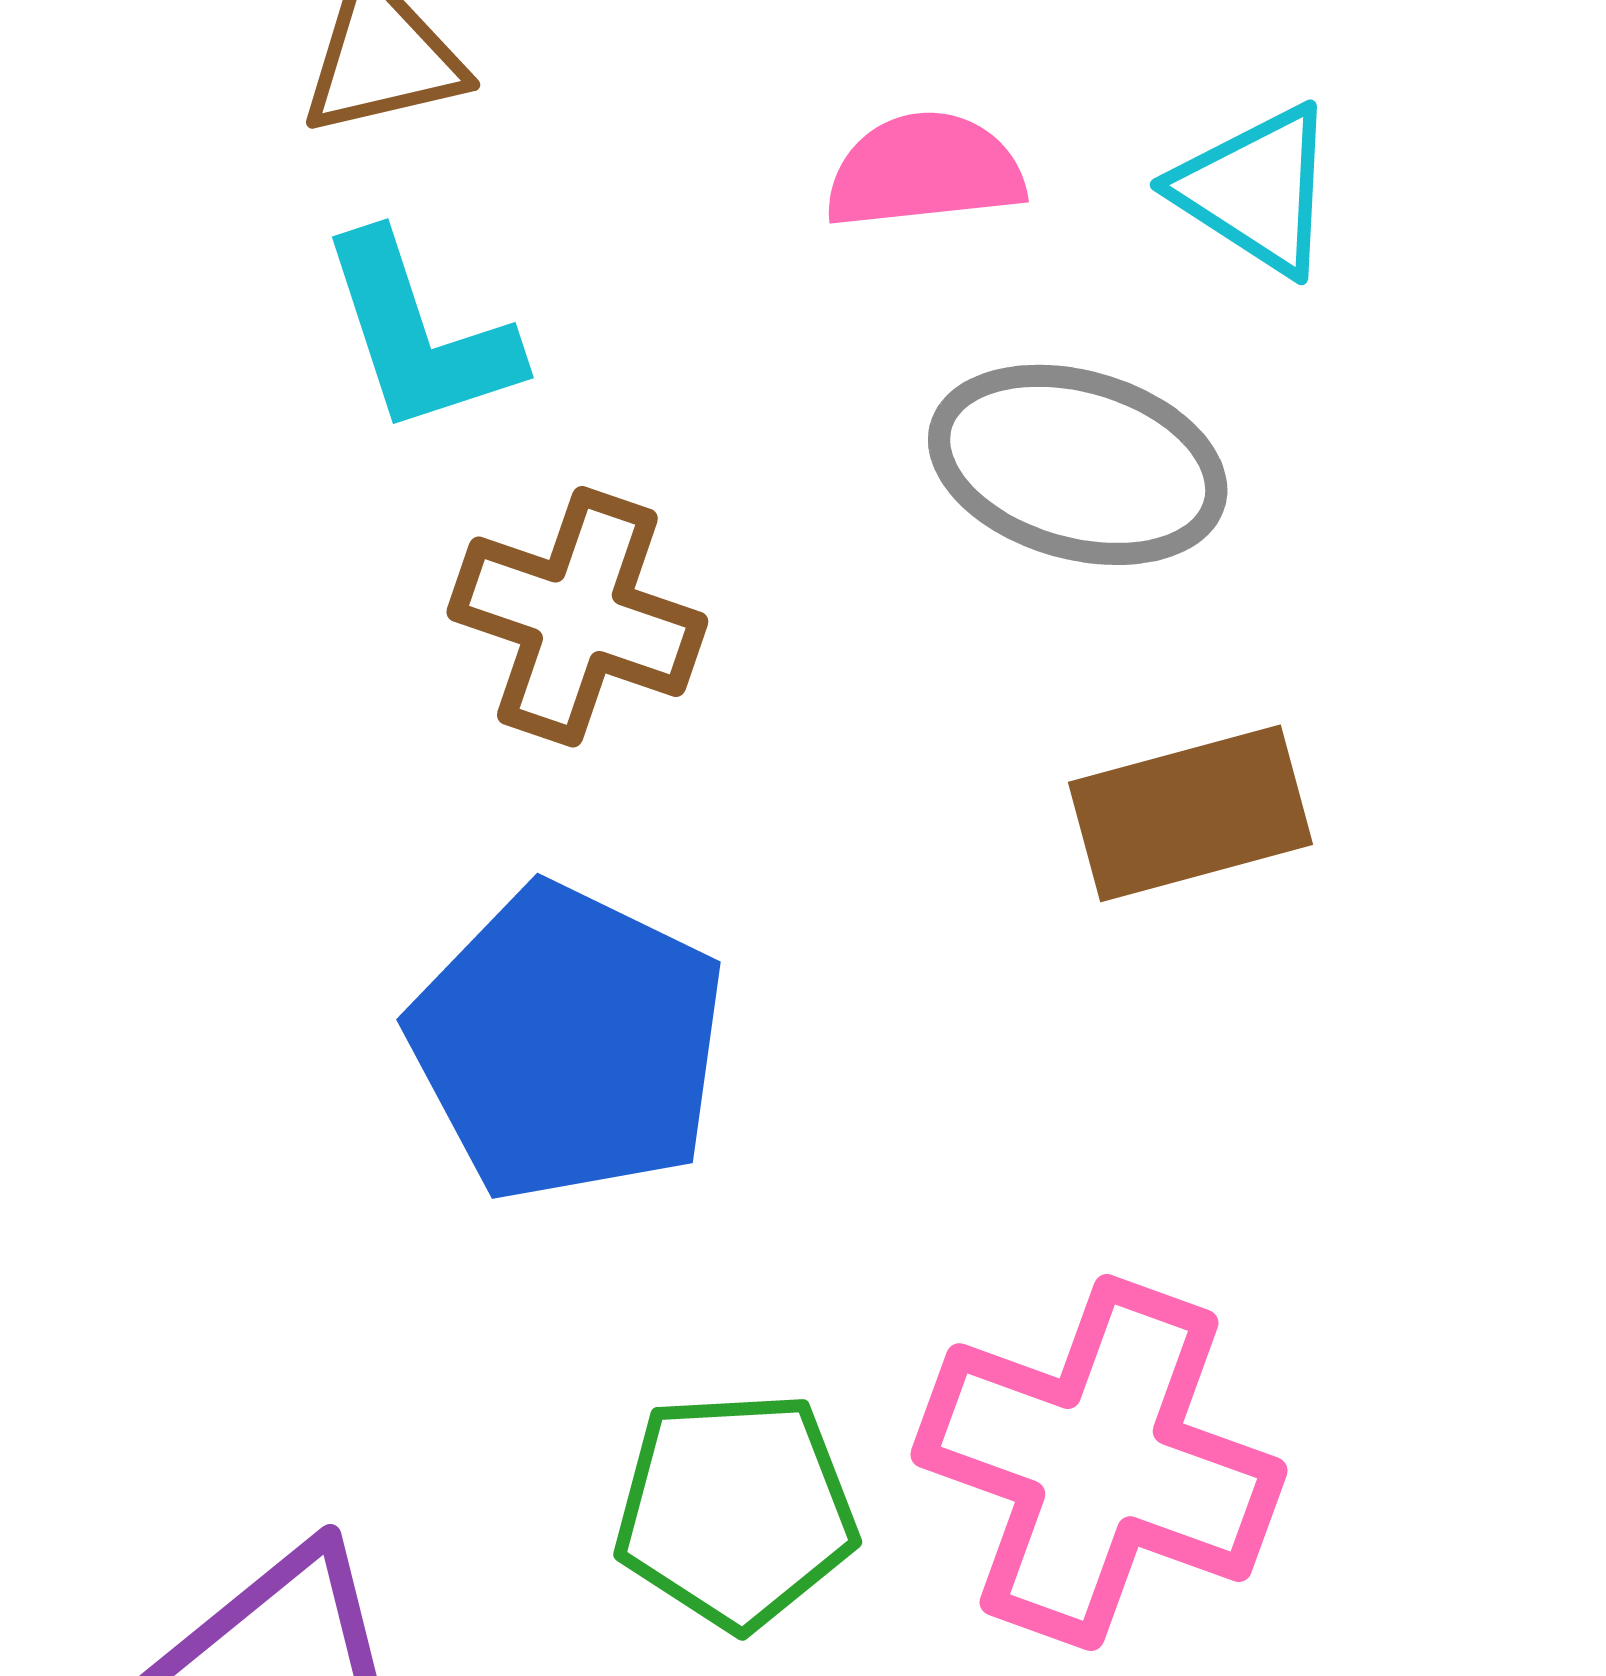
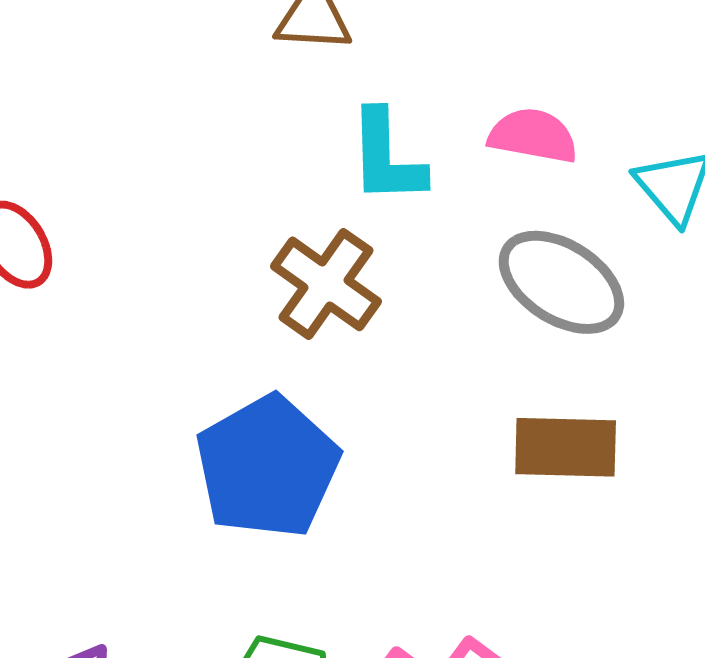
cyan L-shape: (419, 334) -> (387, 157), moved

